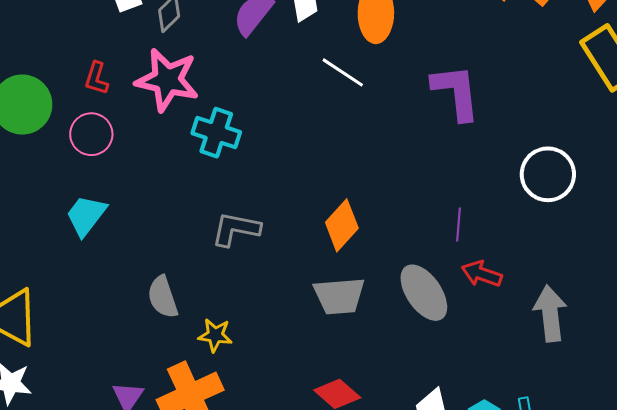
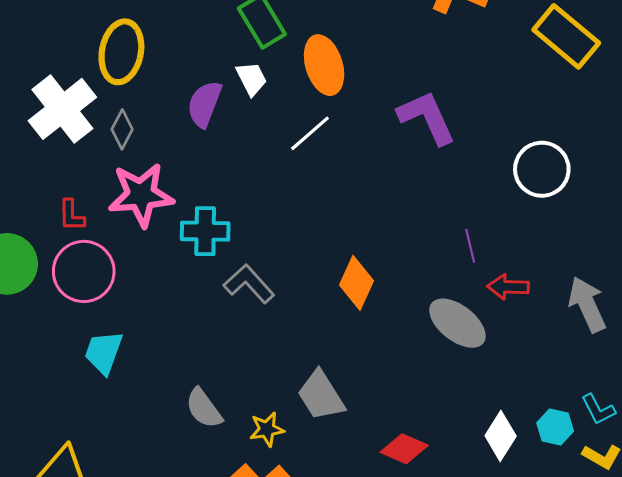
white line: (343, 72) -> (310, 133), turned -57
pink circle: (91, 134) -> (84, 271), size x1.4
gray L-shape: (236, 229) -> (249, 284), moved, turned 54
gray trapezoid: (339, 296) -> (321, 396), moved, turned 80

